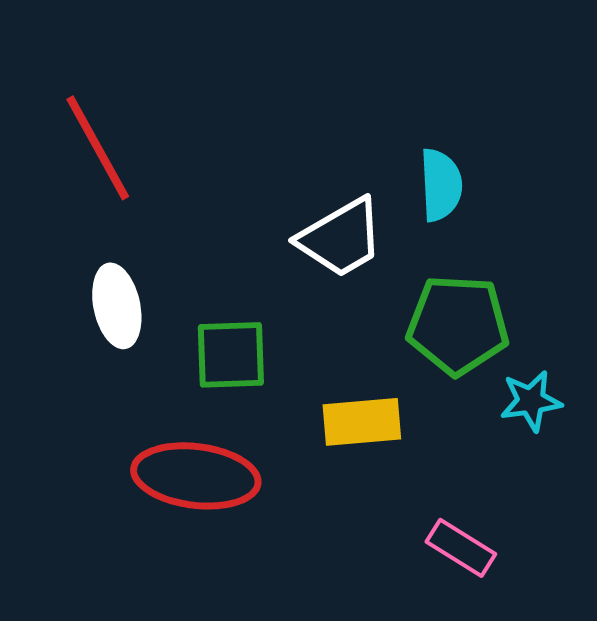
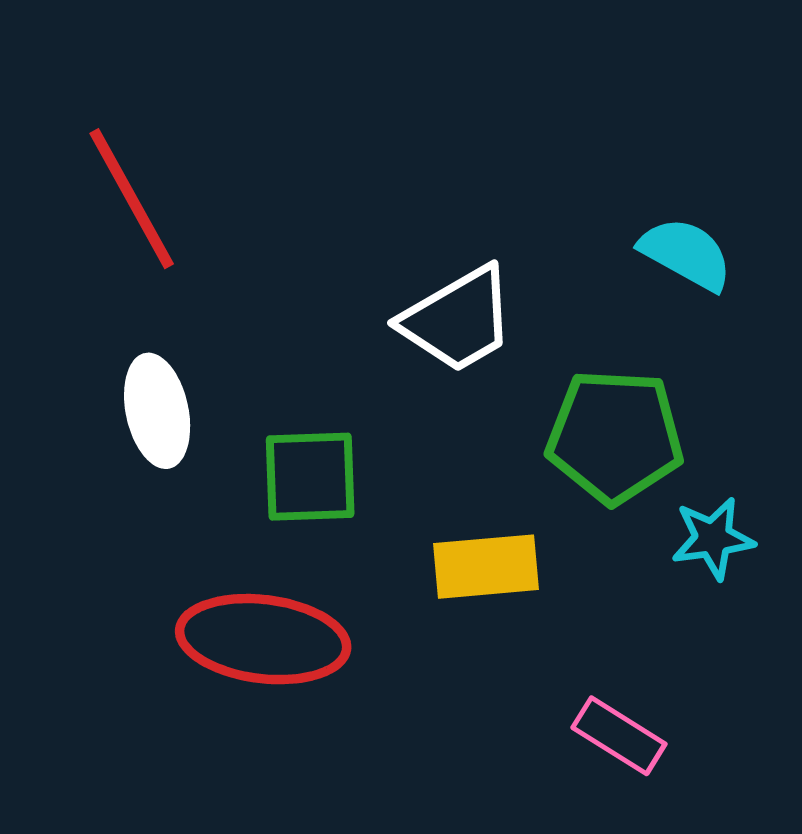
cyan semicircle: (441, 185) -> (686, 254), moved, turned -58

